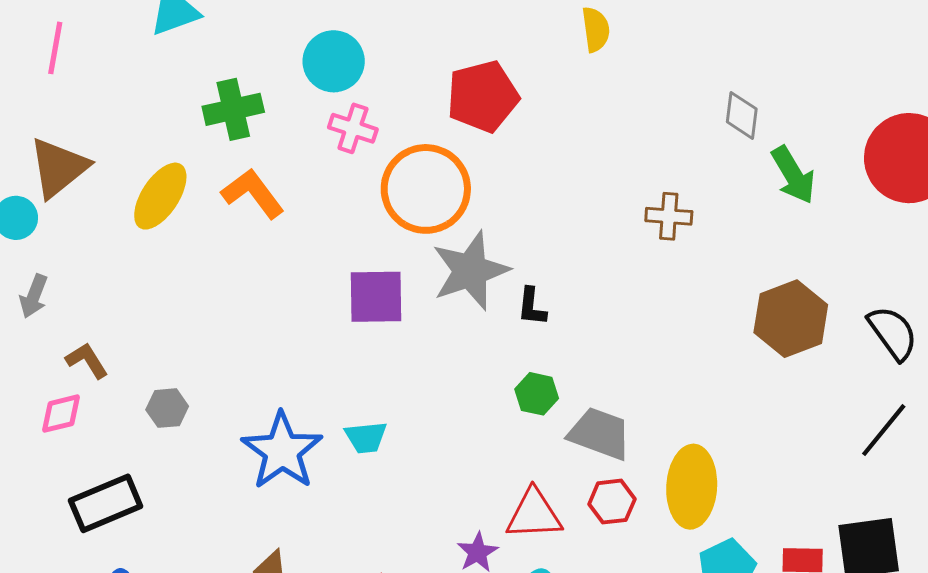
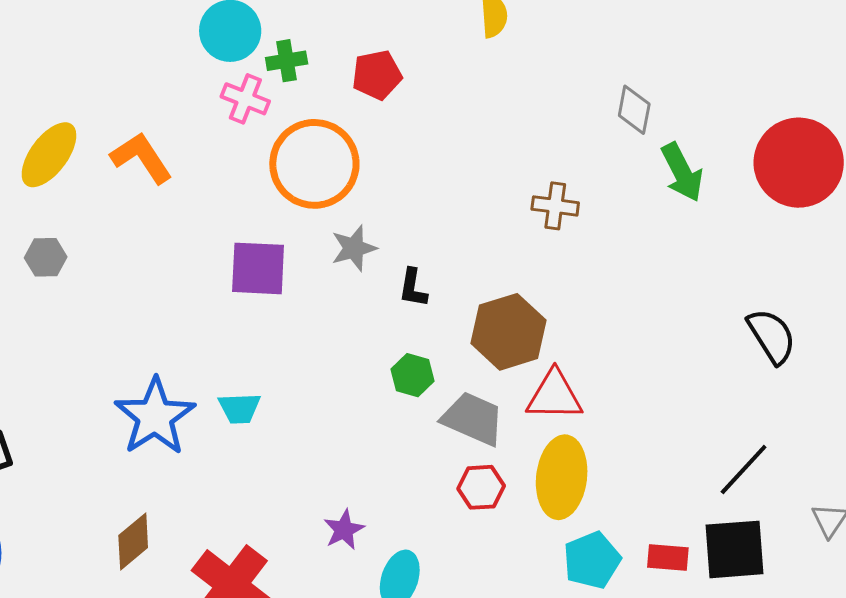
red pentagon: (483, 96) -> (377, 75), size x0.7
green cross: (233, 109) -> (287, 61), moved, size x0.7
gray star: (470, 271) -> (354, 248), size x0.6
brown hexagon: (791, 319) -> (509, 332), moved
gray hexagon: (167, 408) -> (46, 257), moved
black line: (884, 430) -> (744, 470), moved
red triangle: (534, 514) -> (554, 396), moved

